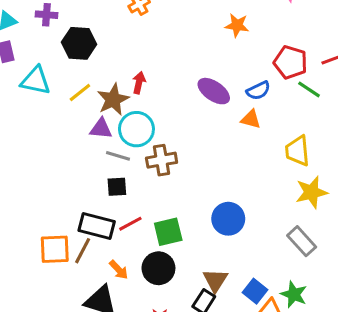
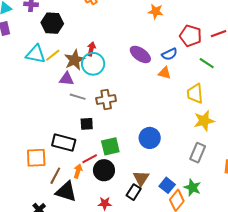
cyan triangle: (36, 81) -> (36, 54), moved
green line: (309, 89) -> (207, 63), moved
cyan circle: (136, 129) -> (93, 64), moved
black square: (117, 187) -> (87, 124), moved
red line: (130, 224) -> (90, 159), moved
gray rectangle: (302, 241) -> (198, 153), turned 66
brown line: (83, 251) -> (55, 176), moved
orange arrow: (119, 270) -> (78, 171), turned -120

